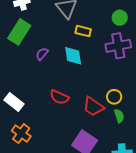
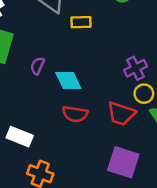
purple cross: (118, 46) -> (136, 68), moved, size x0.7
cyan diamond: (73, 56) -> (68, 80), moved

